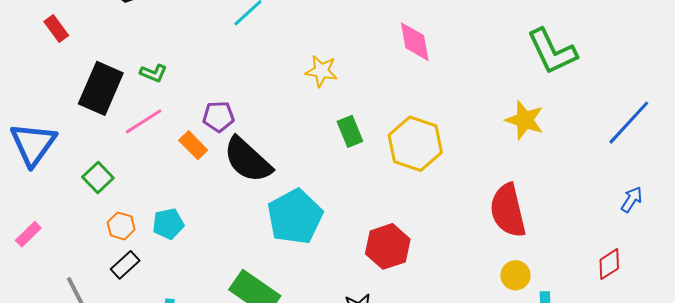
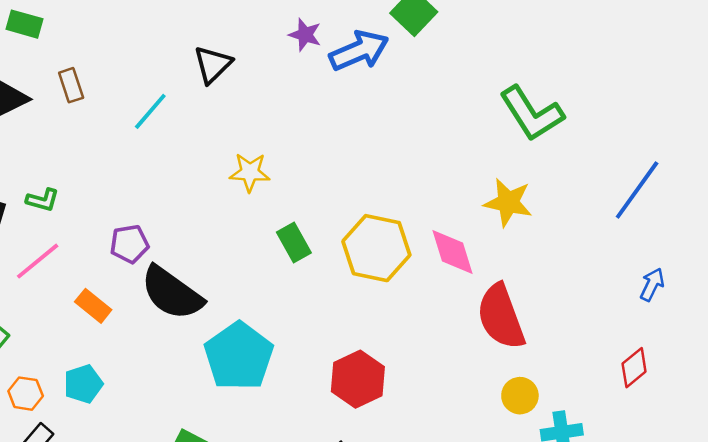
pink diamond: (415, 42) -> (452, 252), moved
orange rectangle: (193, 145) -> (93, 306), moved

